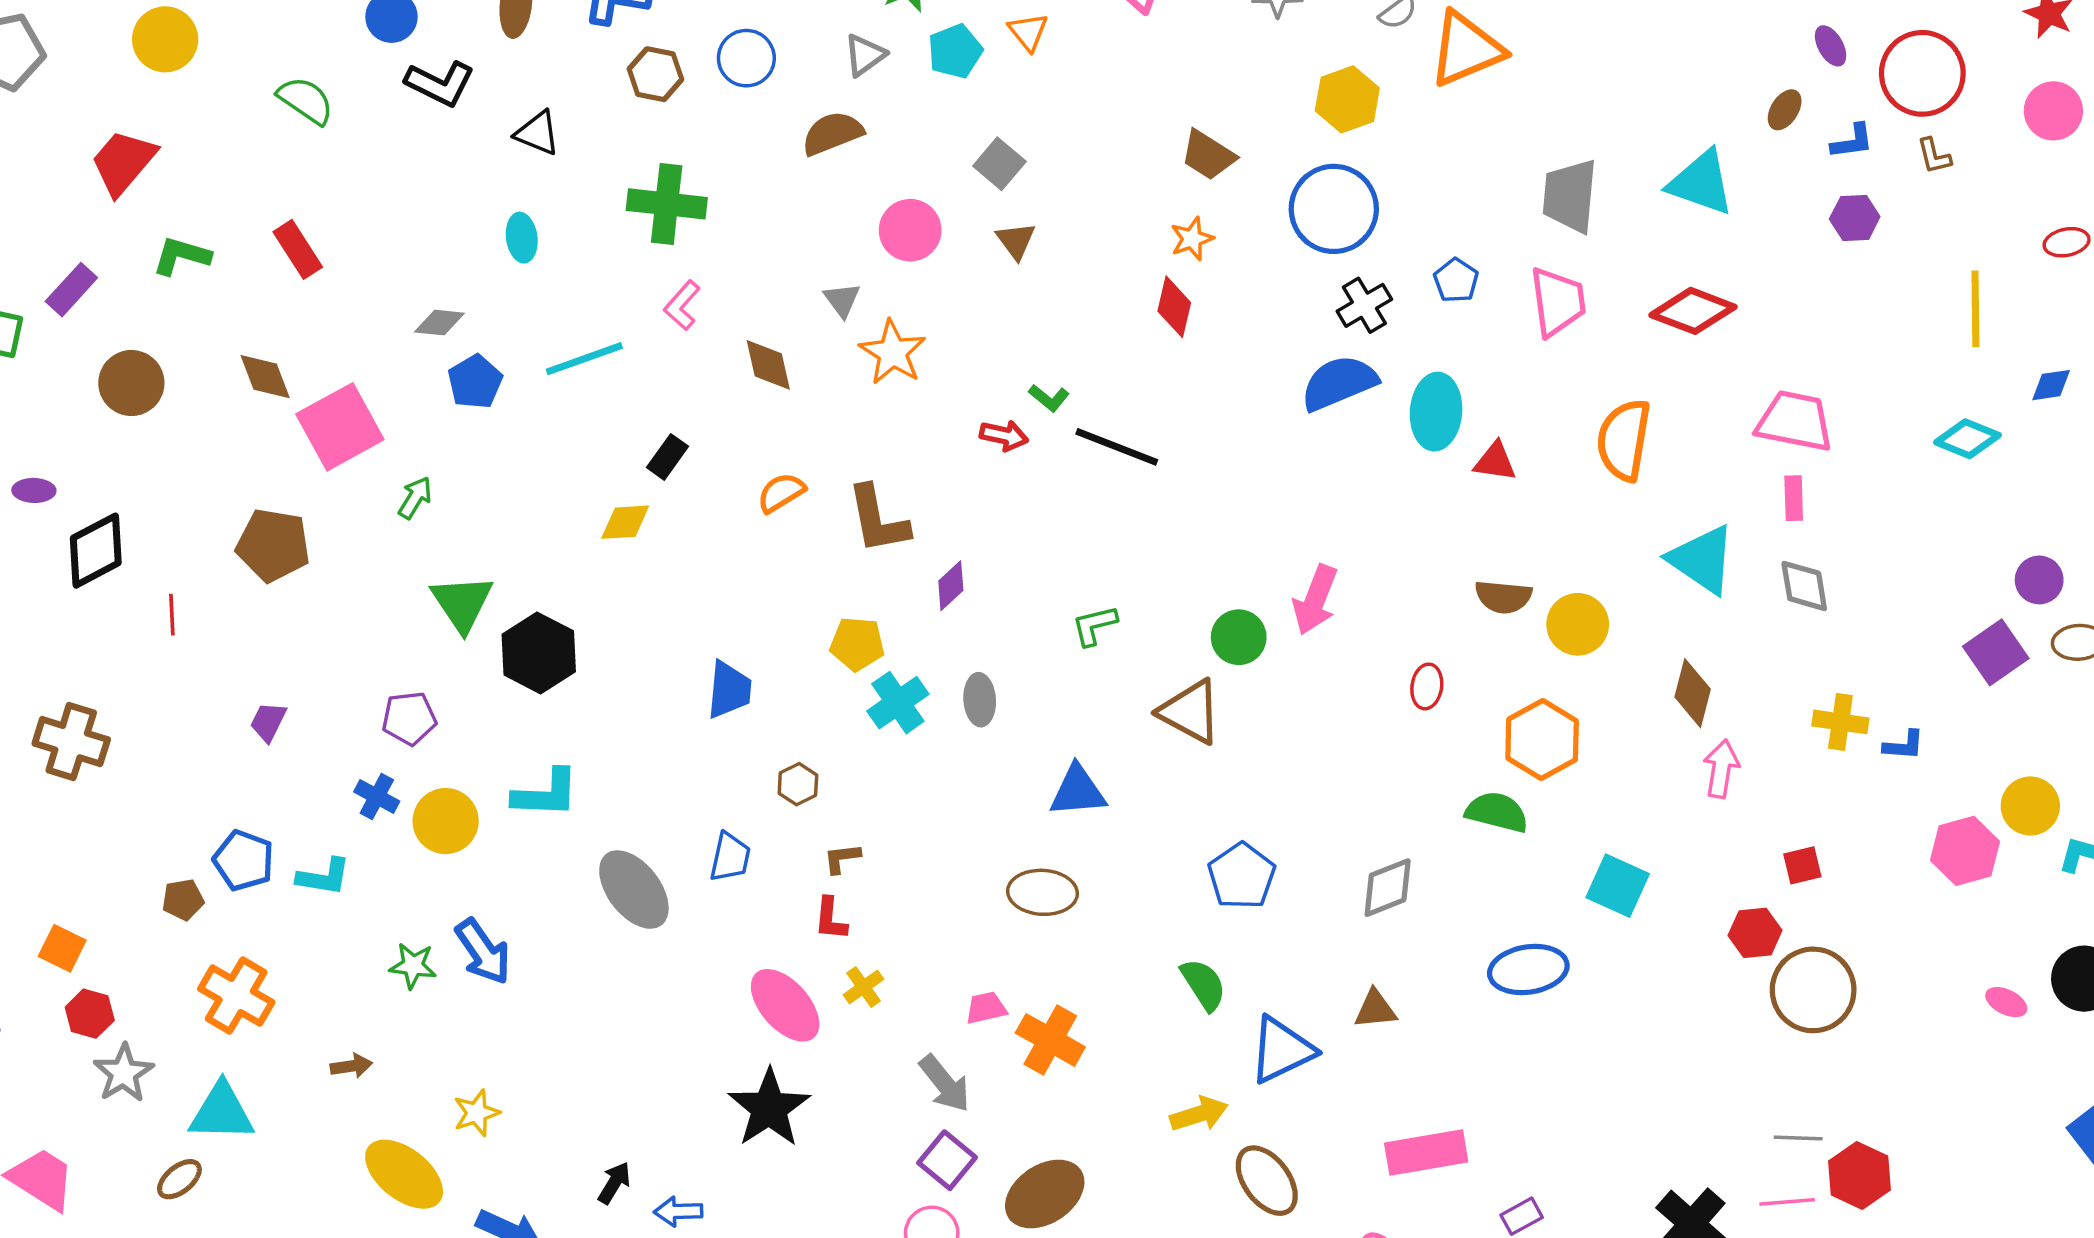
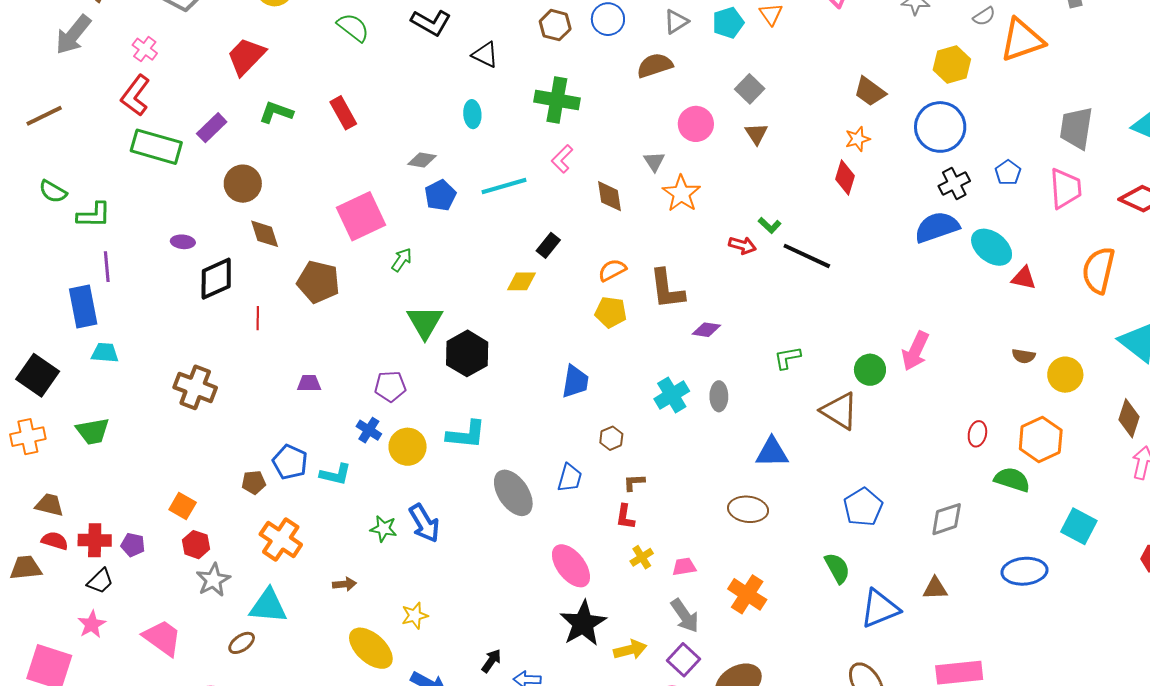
brown diamond: (265, 377) -> (265, 234), moved
cyan ellipse: (1436, 412) -> (992, 247), turned -60
purple diamond: (951, 586) -> (706, 330), turned 48
brown semicircle: (1503, 597) -> (1024, 356), size x0.7
yellow pentagon: (857, 644) -> (611, 312), moved
red ellipse: (1427, 686) -> (977, 434), moved
purple trapezoid: (268, 722) -> (309, 383), turned 60
pink ellipse: (785, 1005) -> (571, 566), moved
pink trapezoid: (986, 1008) -> (684, 567), moved
yellow arrow: (1199, 1114) -> (630, 650), moved

